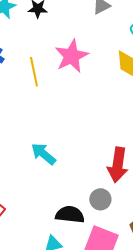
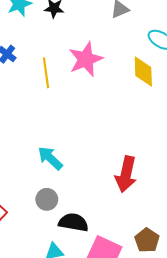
gray circle: (100, 199) -> (47, 199), moved

